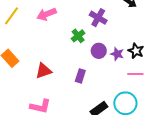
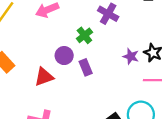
purple circle: (99, 51) -> (64, 56), moved
purple rectangle: (80, 76) -> (86, 67), moved, turned -40

